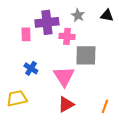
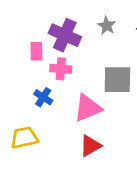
purple cross: (47, 22) -> (65, 35), turned 30
pink cross: (67, 36) -> (61, 69), moved
pink triangle: (64, 76) -> (88, 108), turned 40

